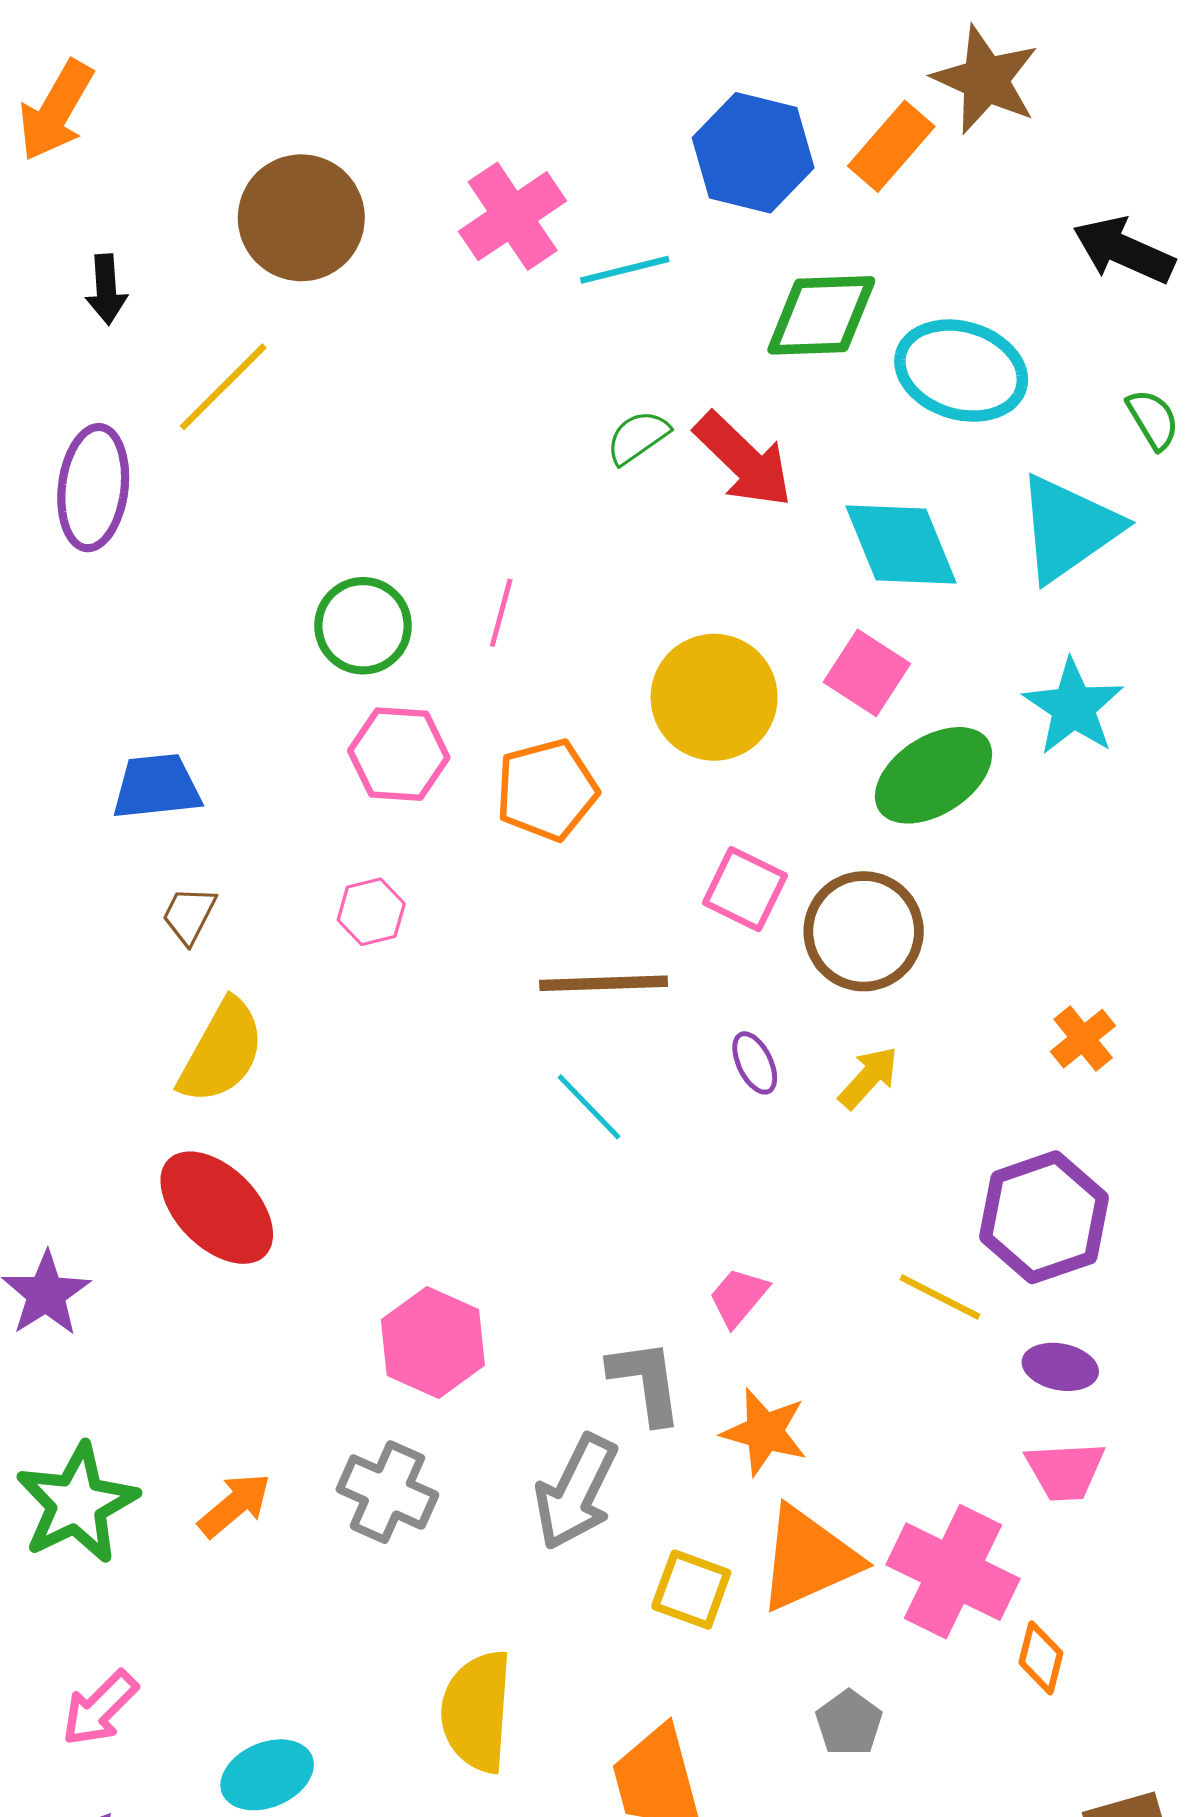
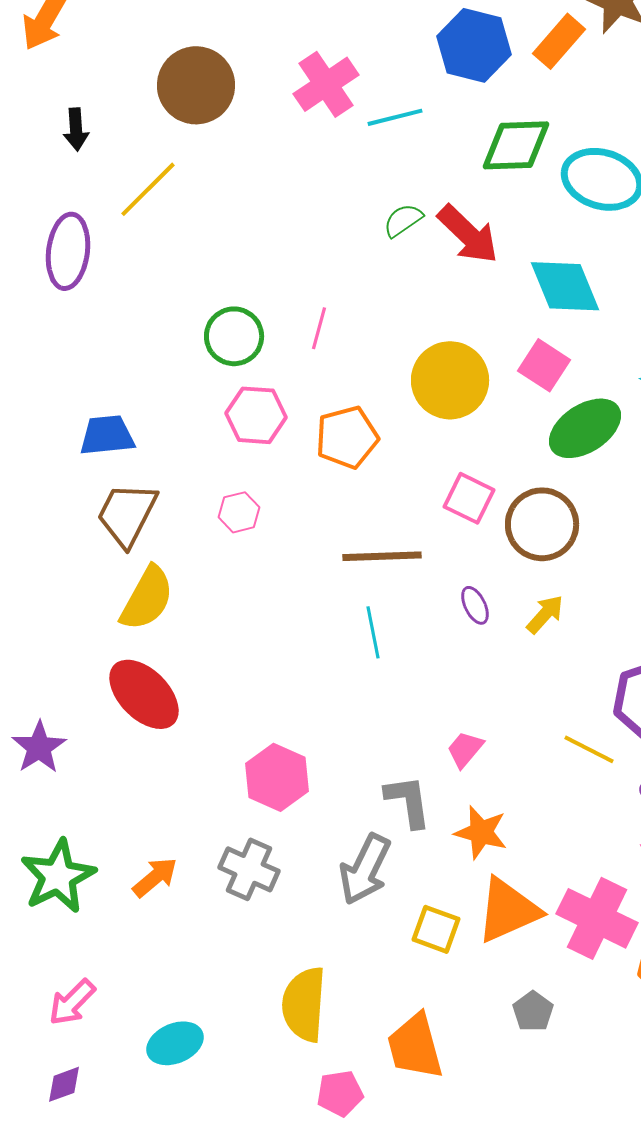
brown trapezoid: (189, 915) -> (127, 514), size x1.8
cyan line: (589, 1107) -> (373, 632), turned 33

